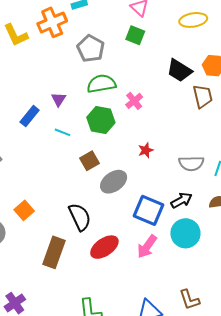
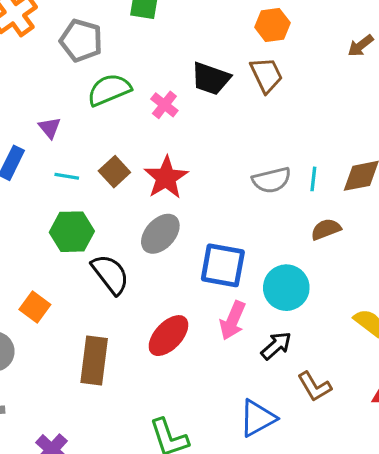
black trapezoid: (179, 70) -> (211, 79), moved
green hexagon: (101, 120) -> (72, 232), moved
red star: (146, 150) -> (166, 178), moved, size x1.8
brown square: (89, 161) -> (114, 172), moved
black arrow: (181, 200) -> (276, 346), moved
black semicircle: (80, 217) -> (110, 274), moved

